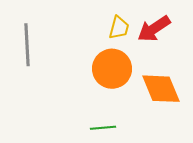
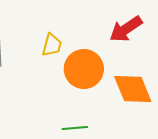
yellow trapezoid: (119, 28) -> (52, 45), moved

